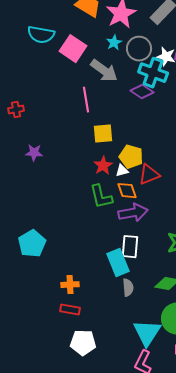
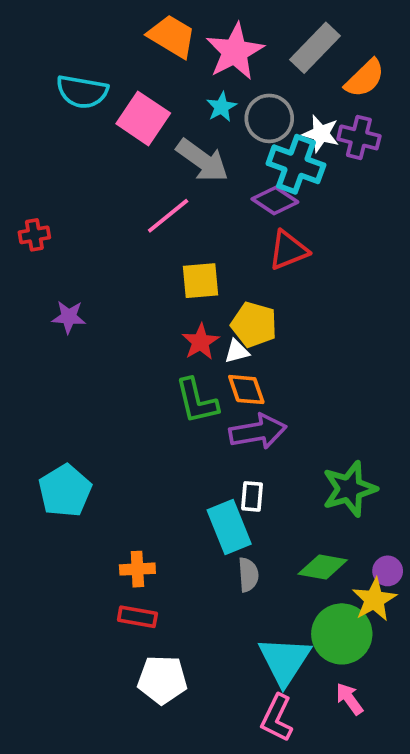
pink line: (86, 100) -> (168, 216), turned 60
red triangle: (149, 175) -> (288, 250), moved
white rectangle: (130, 247) -> (252, 496), size x0.7

